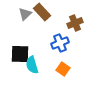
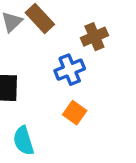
cyan semicircle: (32, 65) -> (23, 141), moved

